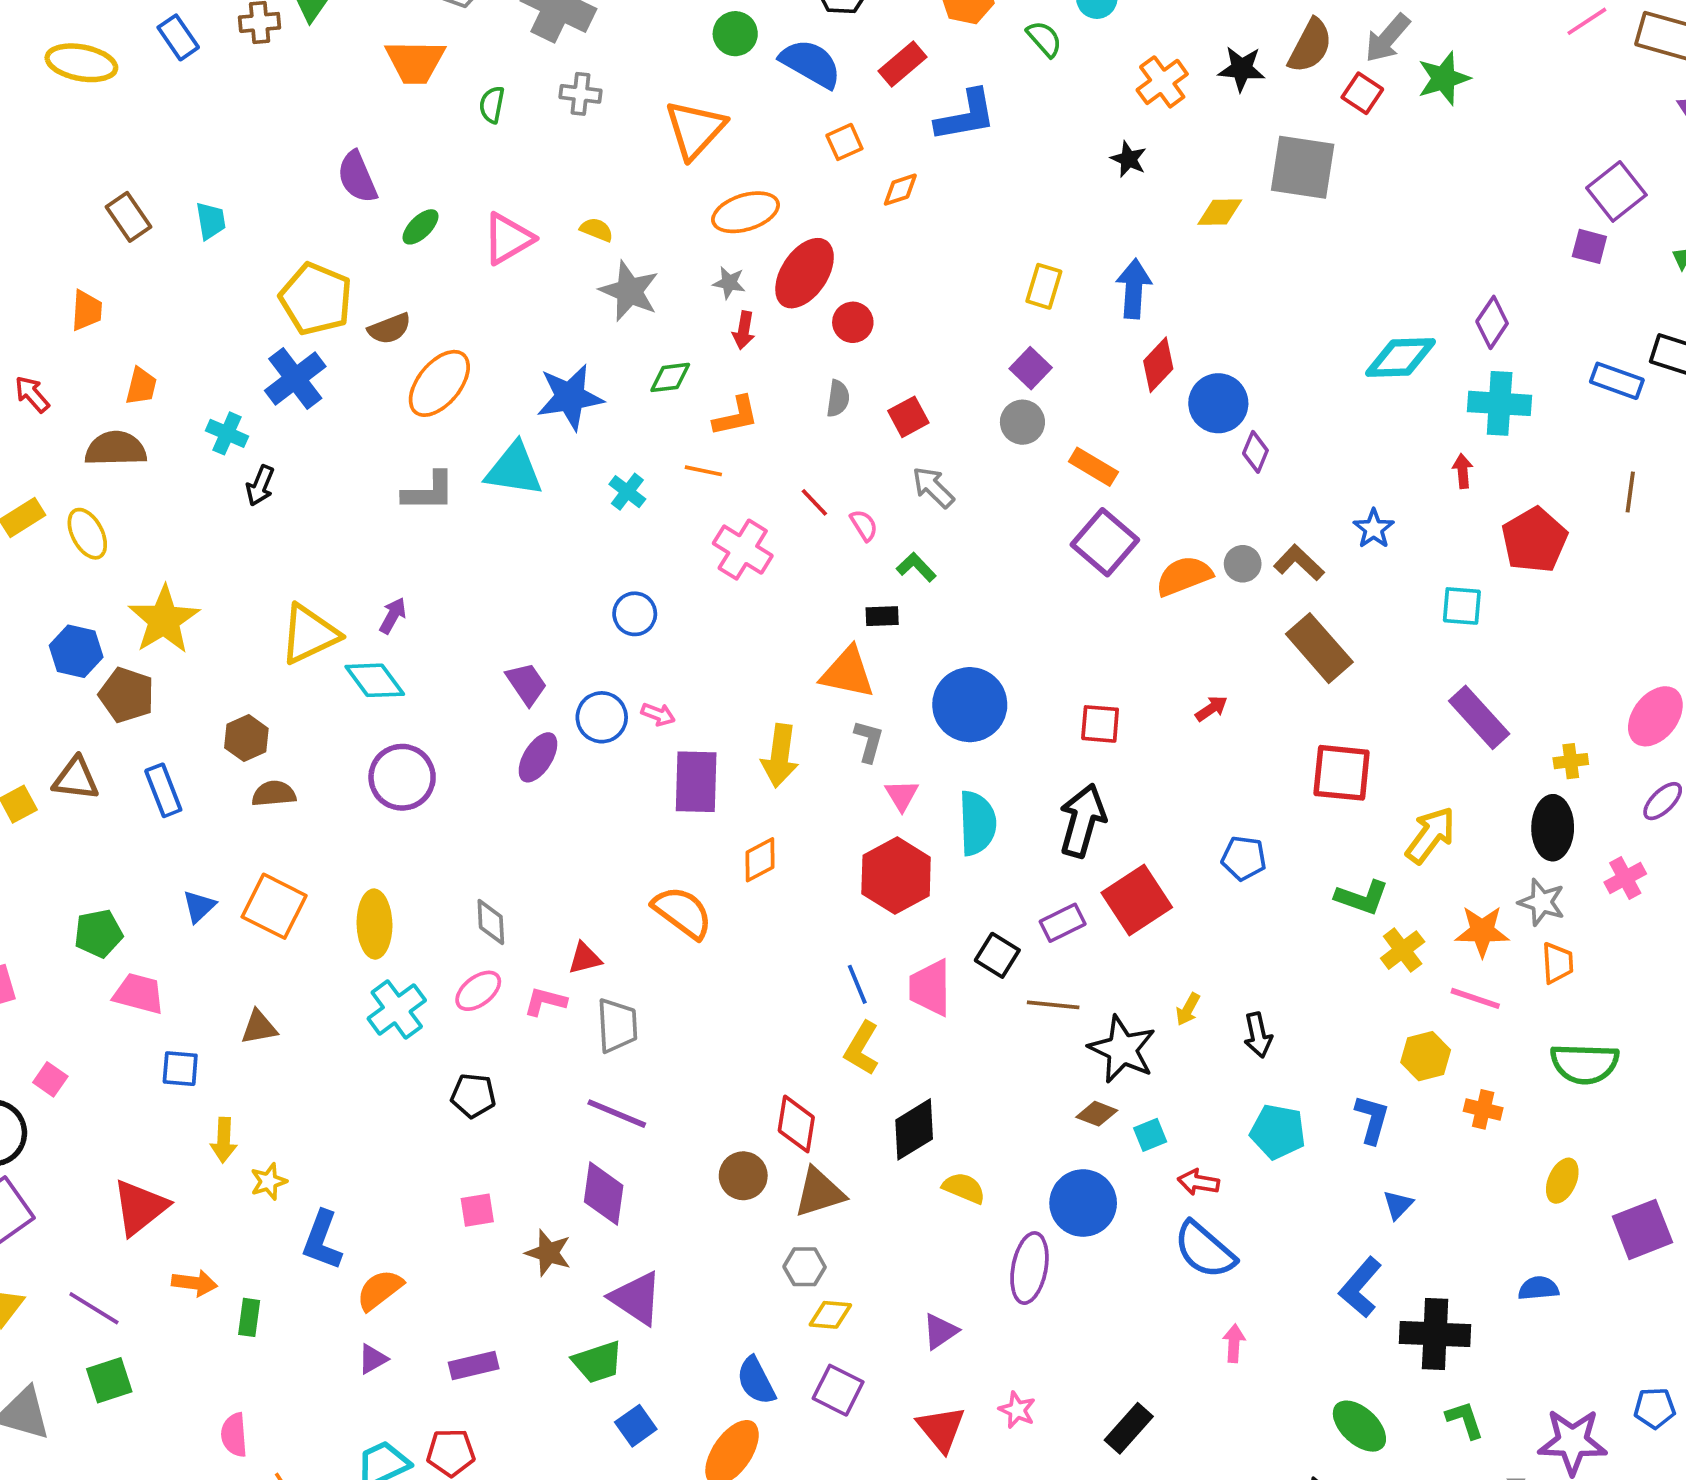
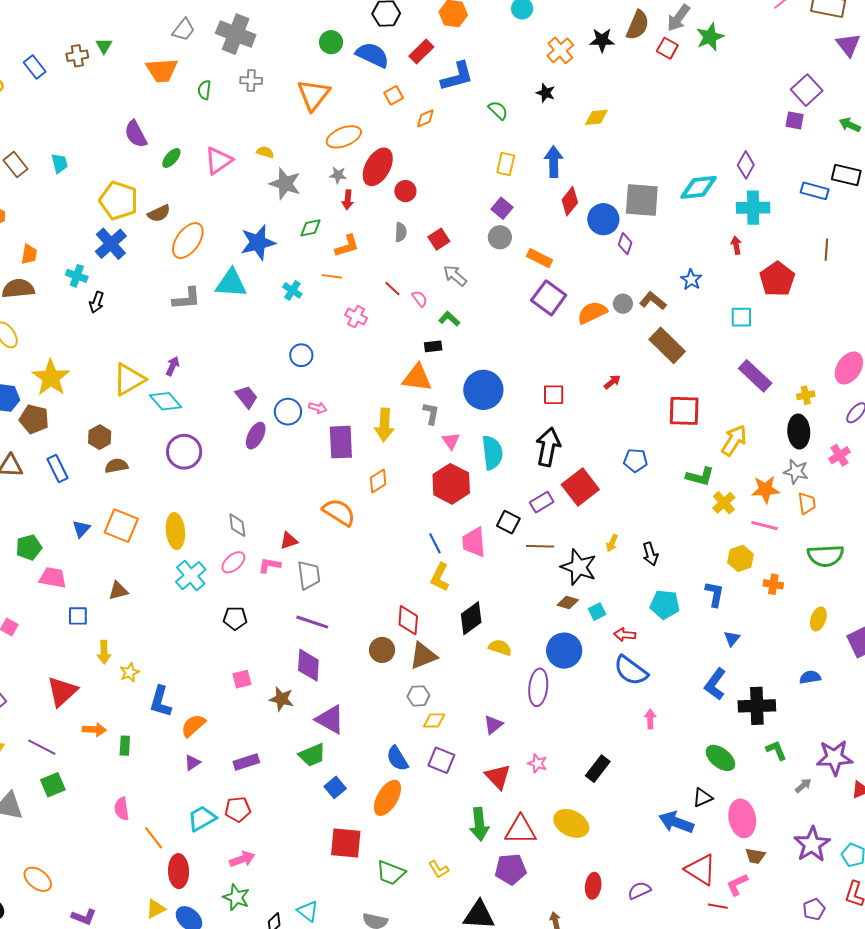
green semicircle: (1044, 39) -> (498, 110), moved
gray square: (1303, 167) -> (642, 200), moved
pink cross: (743, 550) -> (356, 317), size x0.7

